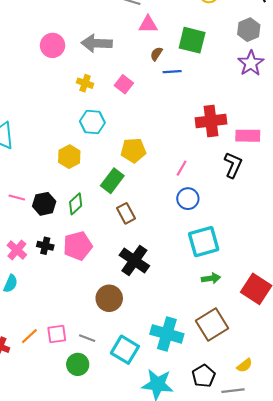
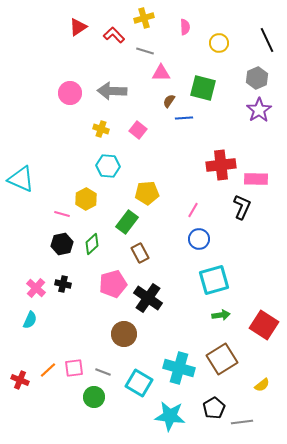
pink line: (17, 198) -> (62, 214), moved
pink pentagon: (78, 246) -> (113, 284), moved
yellow semicircle: (245, 365) -> (262, 385), moved

